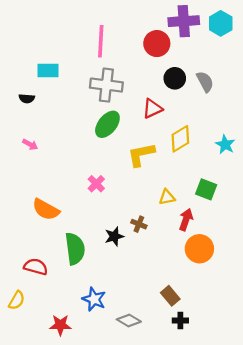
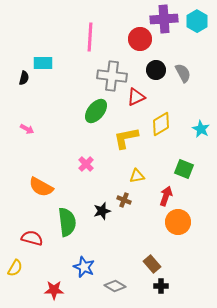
gray cross: (106, 85) -> (112, 76), moved
black semicircle: (27, 98) -> (24, 78), moved, turned -80
yellow triangle: (167, 197) -> (137, 176), moved

